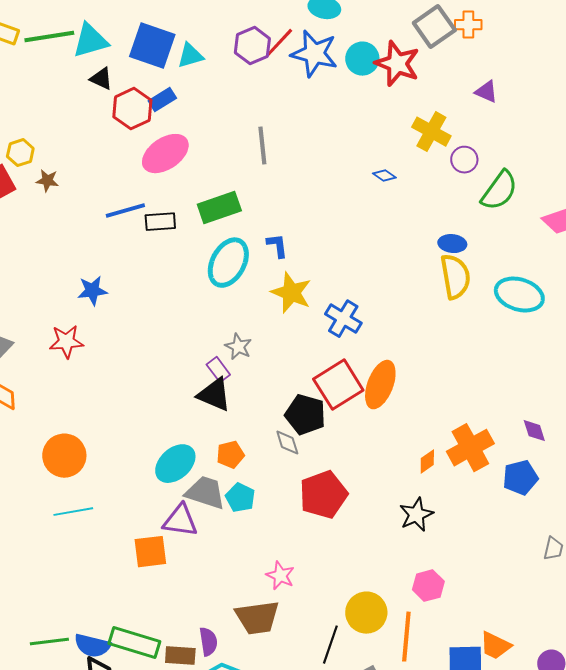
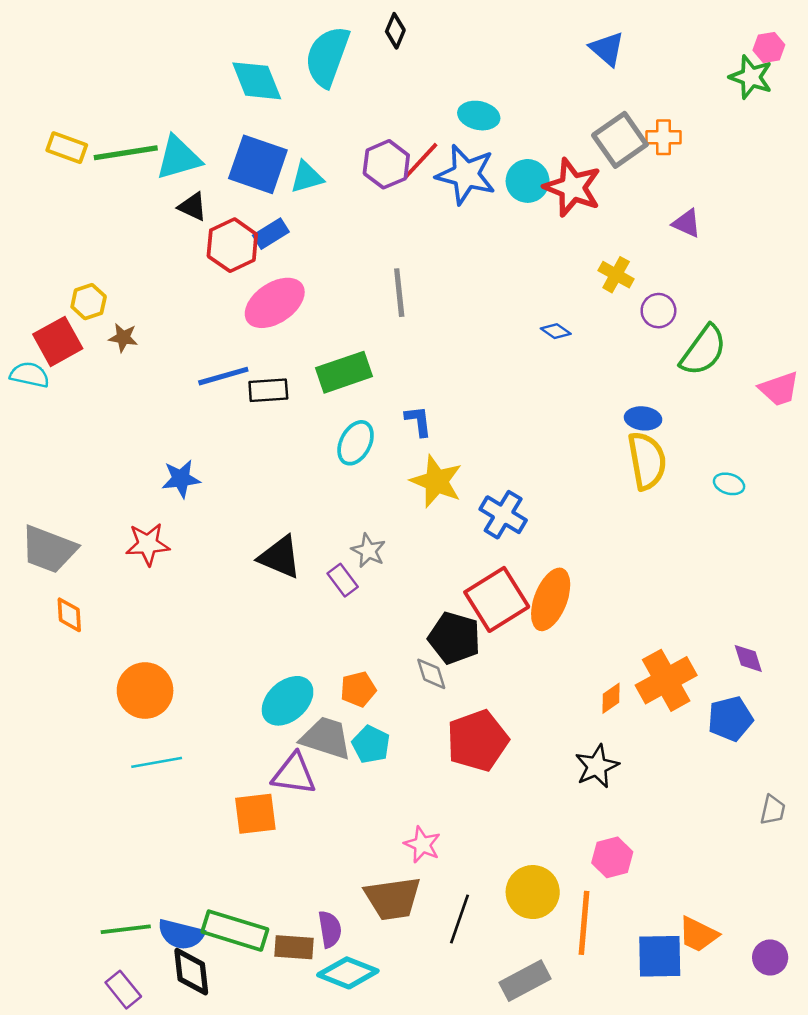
yellow cross: (431, 132) -> (616, 275), size x0.7
cyan ellipse: (228, 263) -> (356, 443), size x0.7
cyan ellipse: (519, 295) -> (729, 484), size x0.5
black triangle: (214, 395) -> (280, 557), moved
black line: (330, 645) -> (459, 919), moved

